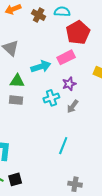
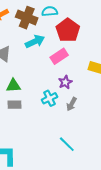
brown cross: (39, 15) -> (27, 18), size x1.5
cyan arrow: (41, 67) -> (35, 41), moved
cyan line: (63, 146) -> (67, 144), turned -60

